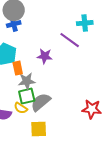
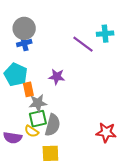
cyan cross: (85, 23) -> (105, 34), moved
purple line: (70, 40) -> (83, 44), moved
gray semicircle: (41, 102) -> (53, 125), turned 145

